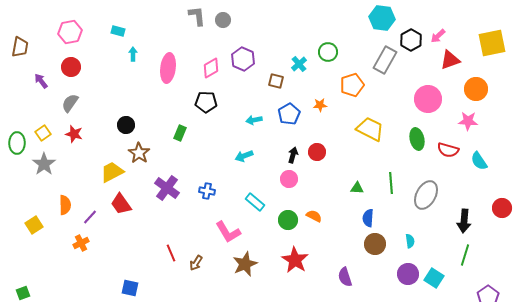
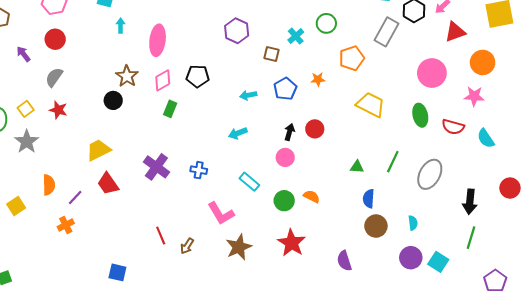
pink diamond: (211, 68) -> (163, 80), moved
brown star: (139, 153) -> (127, 76), moved
green line: (391, 183) -> (393, 162), turned 30

